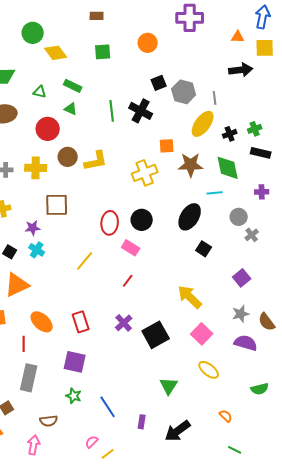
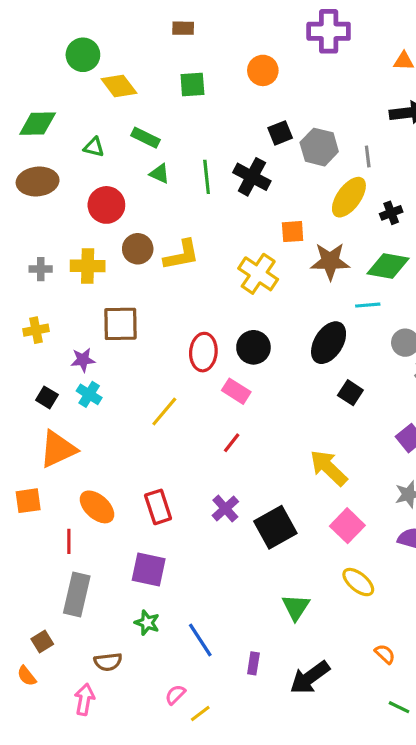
green triangle: (71, 109) -> (160, 174), moved
green diamond: (228, 168) -> (388, 266), turned -68
yellow cross: (145, 173) -> (258, 274), turned -35

